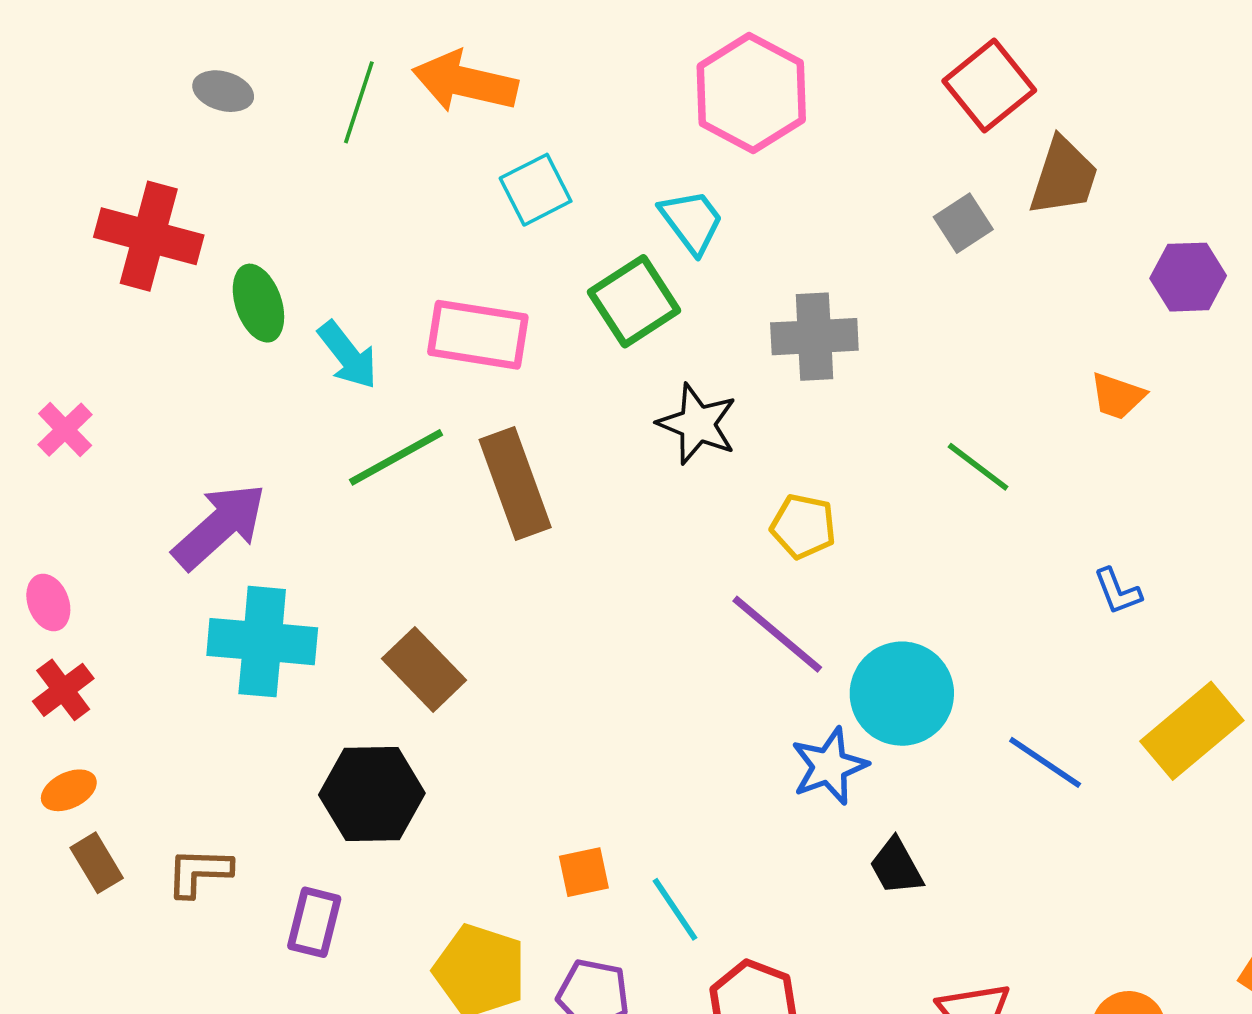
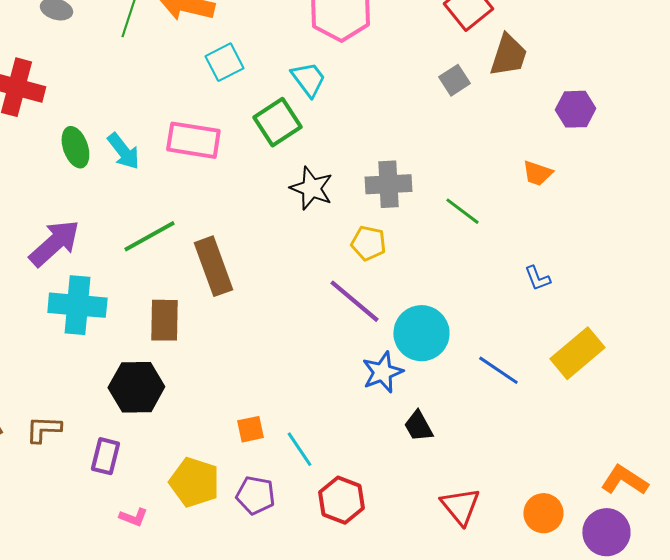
green ellipse: (258, 303) -> (75, 147), moved
gray cross: (814, 337) -> (388, 184), moved
green line: (396, 457) -> (149, 236), moved
brown rectangle: (515, 483) -> (213, 266), moved
brown rectangle: (424, 669) -> (164, 320), turned 45

